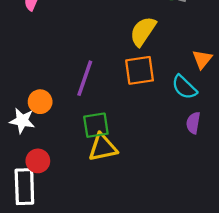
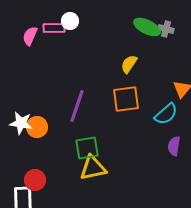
yellow semicircle: (143, 31) -> (129, 64), size x0.7
cyan semicircle: (184, 87) -> (166, 114), turned -85
white star: (22, 121) -> (21, 123), moved

